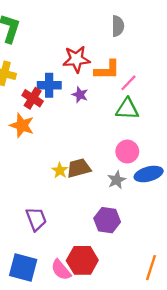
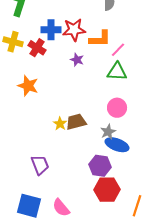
blue cross: (49, 85) -> (51, 30), moved
red cross: (33, 98) -> (37, 48), moved
blue ellipse: (149, 174) -> (117, 145), moved, turned 35
red hexagon: (82, 260) -> (107, 190), moved

